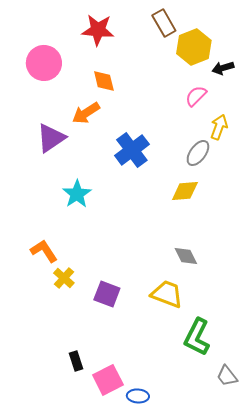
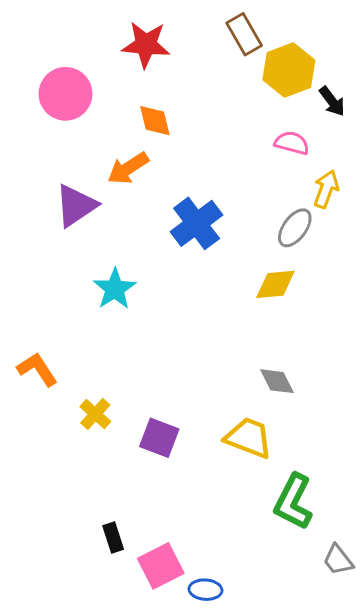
black arrow: (223, 68) -> (332, 101), turned -110
pink semicircle: (196, 96) -> (292, 143), turned 60
orange L-shape: (44, 251) -> (37, 369), moved

